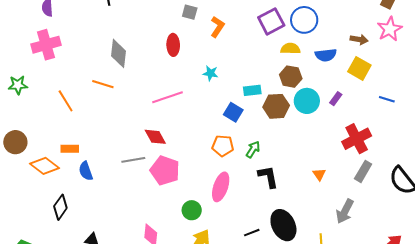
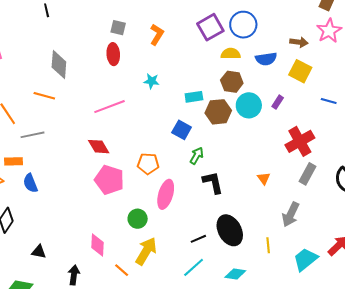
gray square: (190, 12) -> (118, 28), moved
blue square: (233, 112) -> (182, 130), moved
orange pentagon: (223, 146) -> (148, 164), moved
gray line: (133, 160) -> (32, 135), moved

